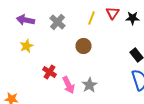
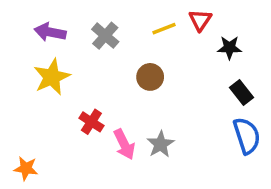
yellow line: (92, 18) -> (164, 29), turned 48
black star: (132, 18) -> (229, 48), moved
yellow star: (26, 46) -> (52, 77), size x1.5

